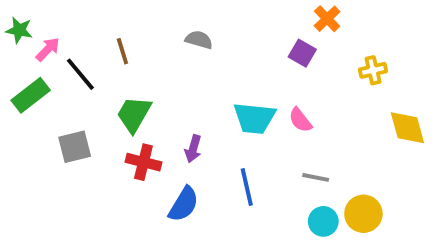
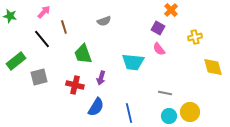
gray semicircle: (199, 40) -> (104, 21), turned 144
pink arrow: (48, 49) -> (44, 12), moved
green rectangle: (31, 95) -> (16, 61), moved
green trapezoid: (134, 114) -> (83, 54), moved, turned -50
pink semicircle: (300, 120) -> (159, 49), moved
blue line: (247, 187) -> (129, 113), moved

